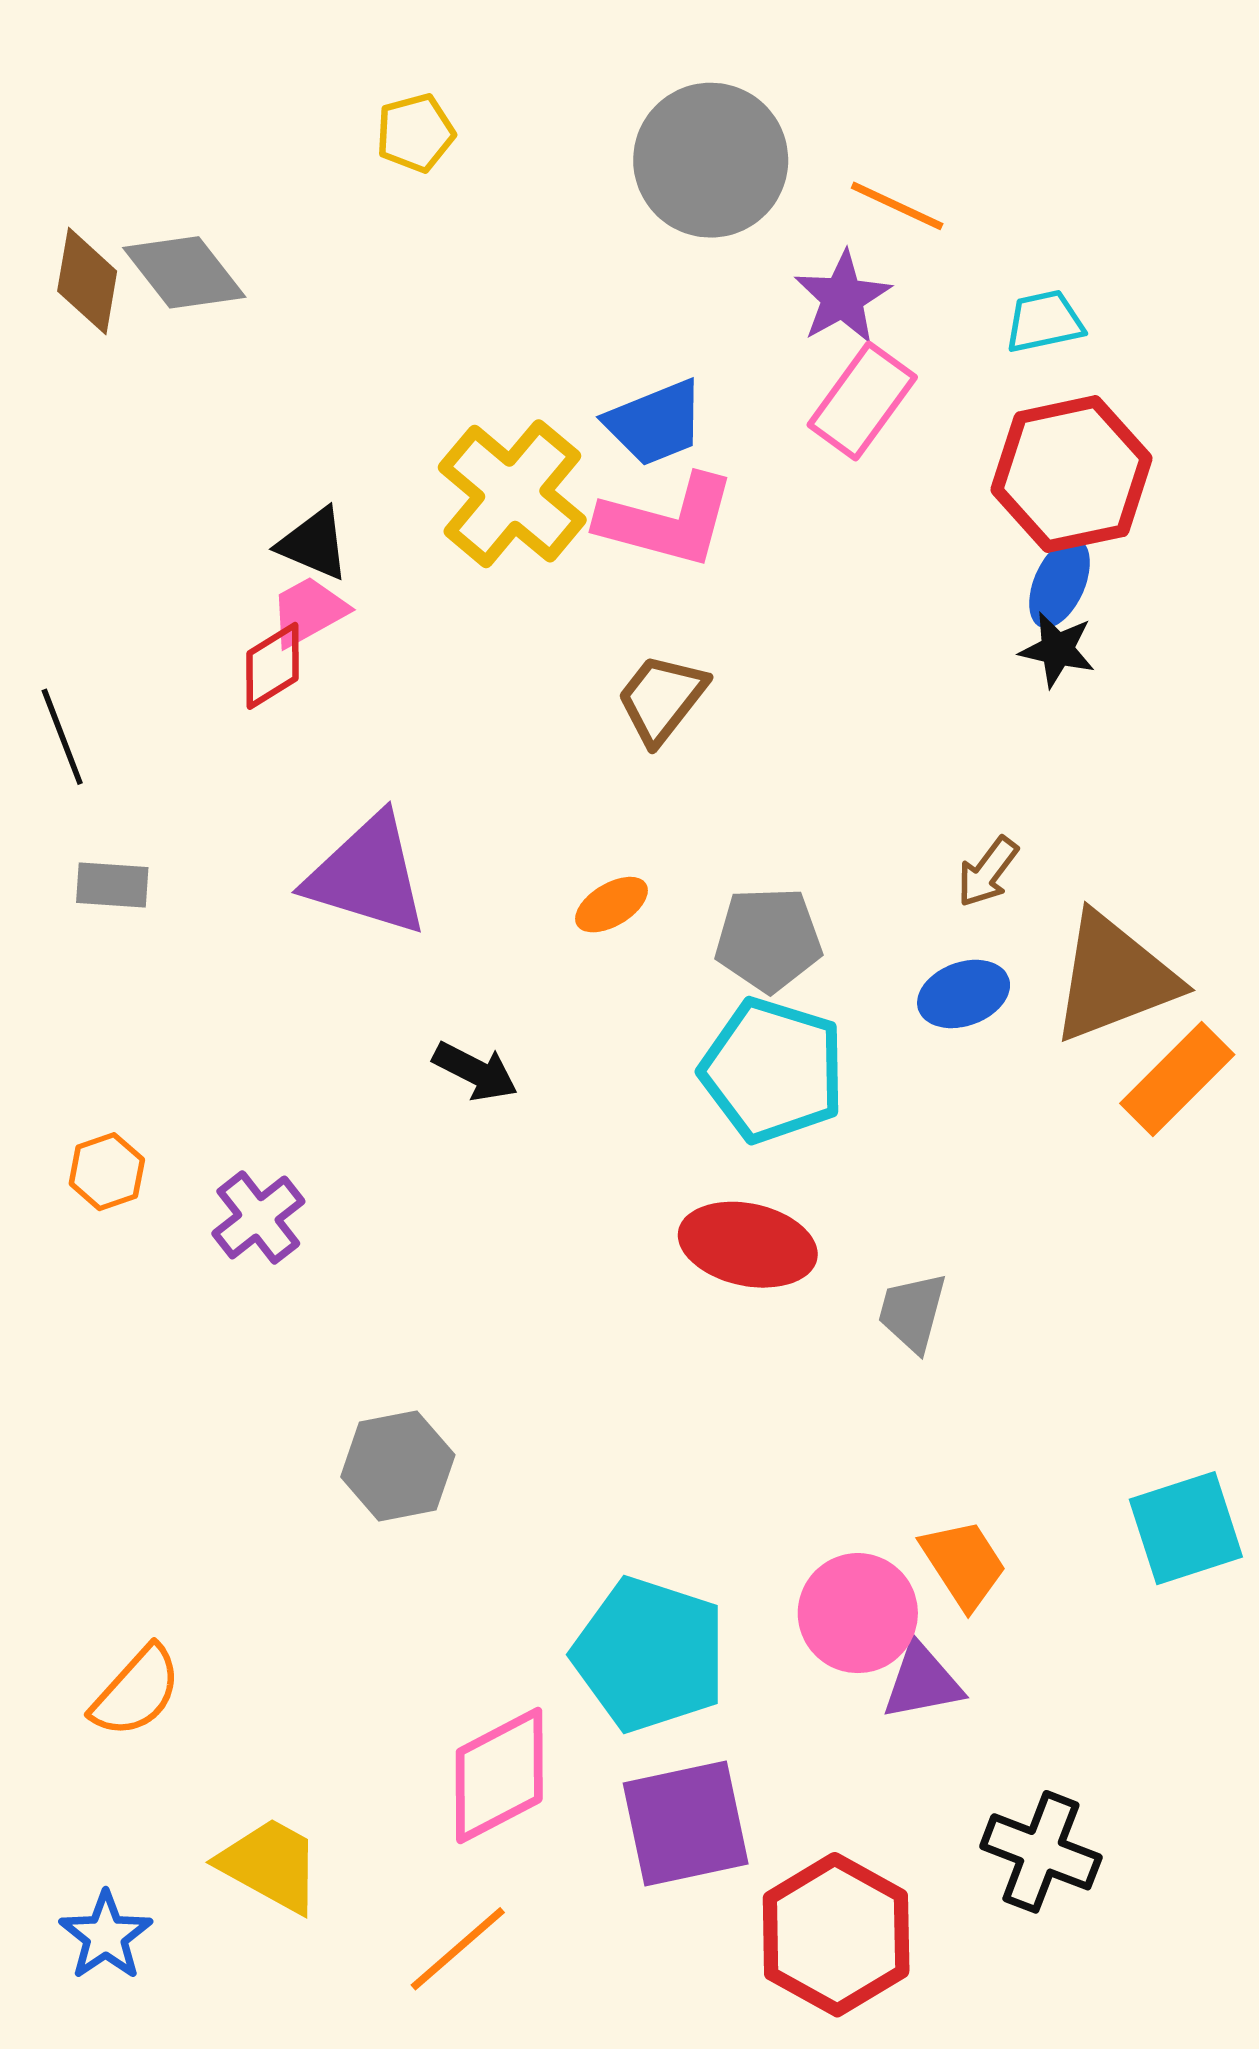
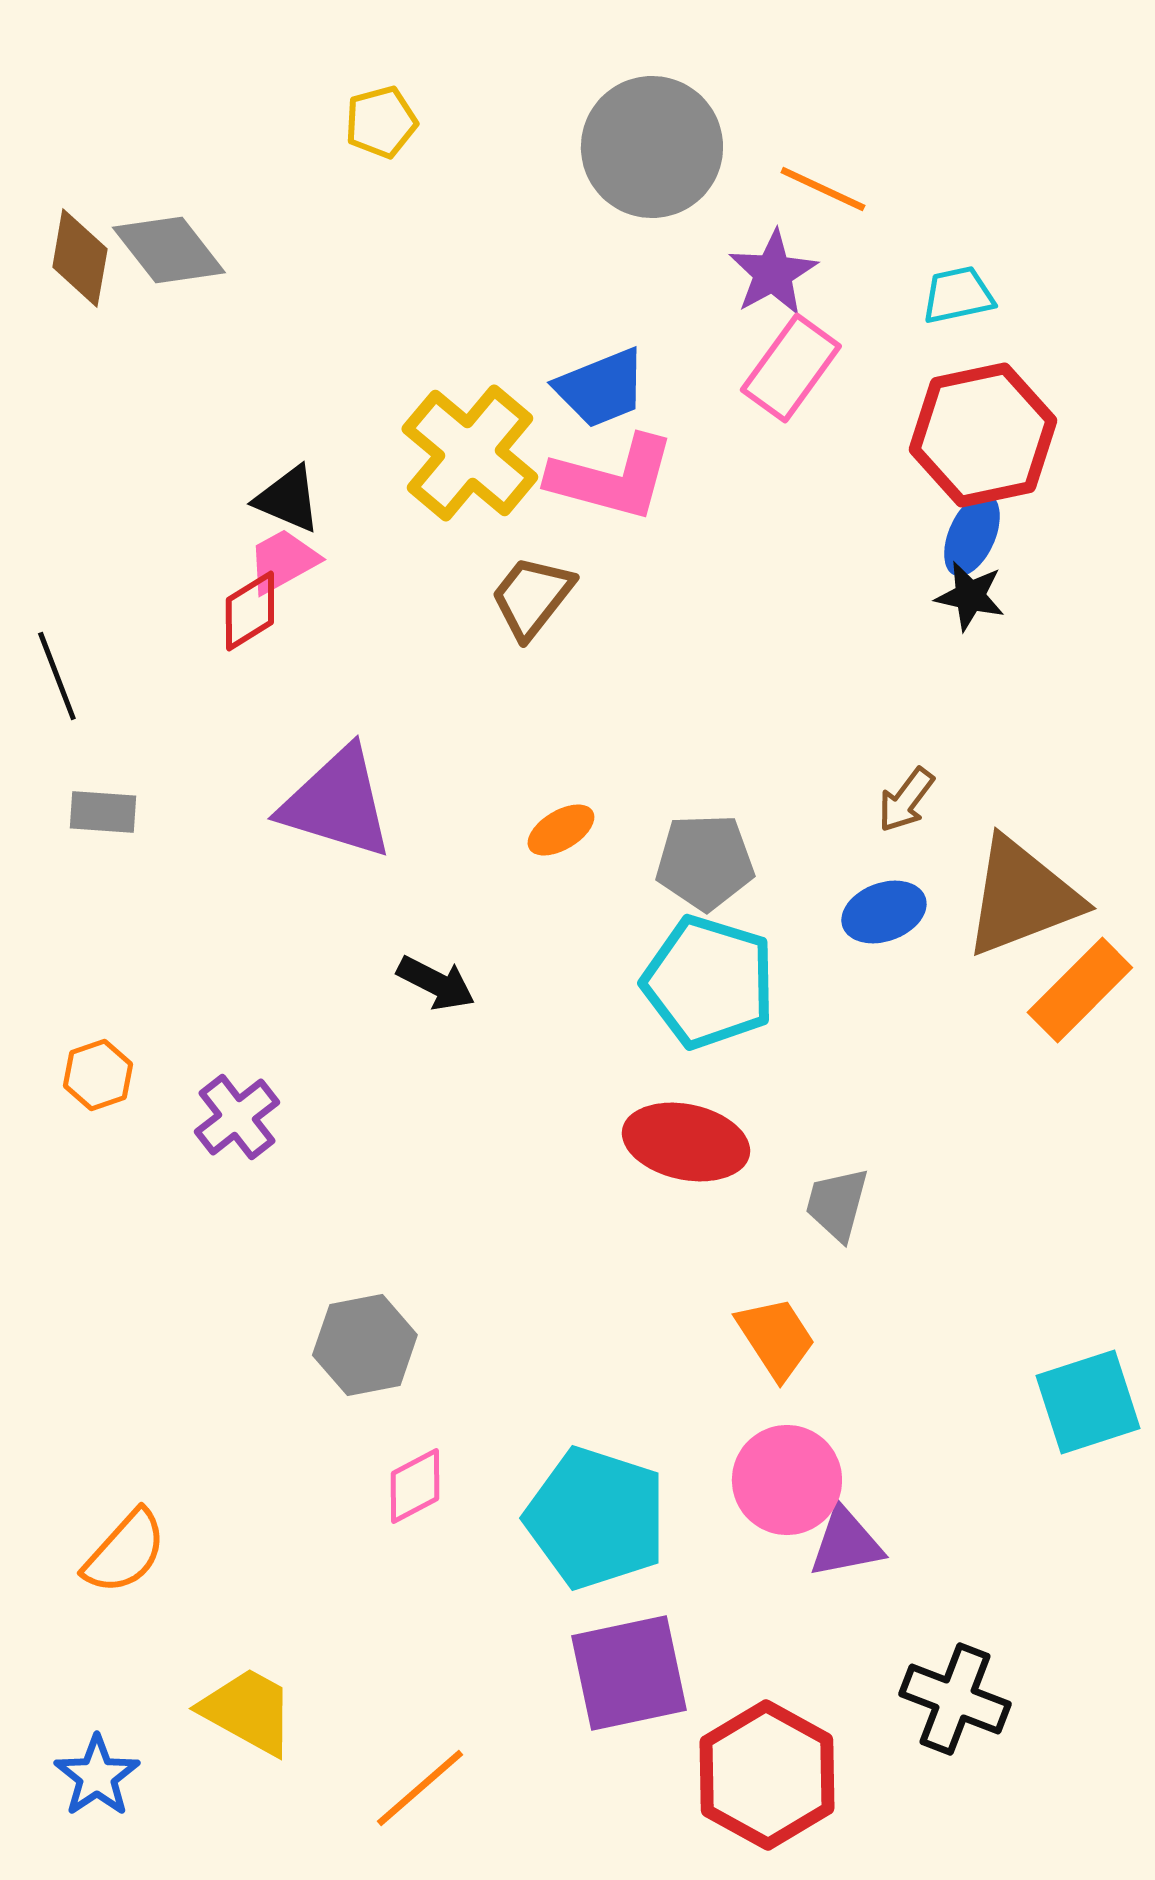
brown trapezoid: (662, 699) -> (532, 597), moved
orange trapezoid: (964, 1564) -> (776, 1338), moved
pink diamond: (499, 1776) -> (415, 1486), moved, size x0.6

